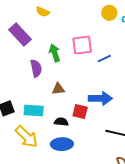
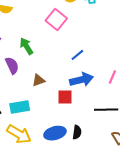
pink square: (82, 45) -> (56, 20), moved, turned -30
blue line: (104, 59) -> (77, 55), moved
black semicircle: (61, 122) -> (77, 132), moved, turned 104

